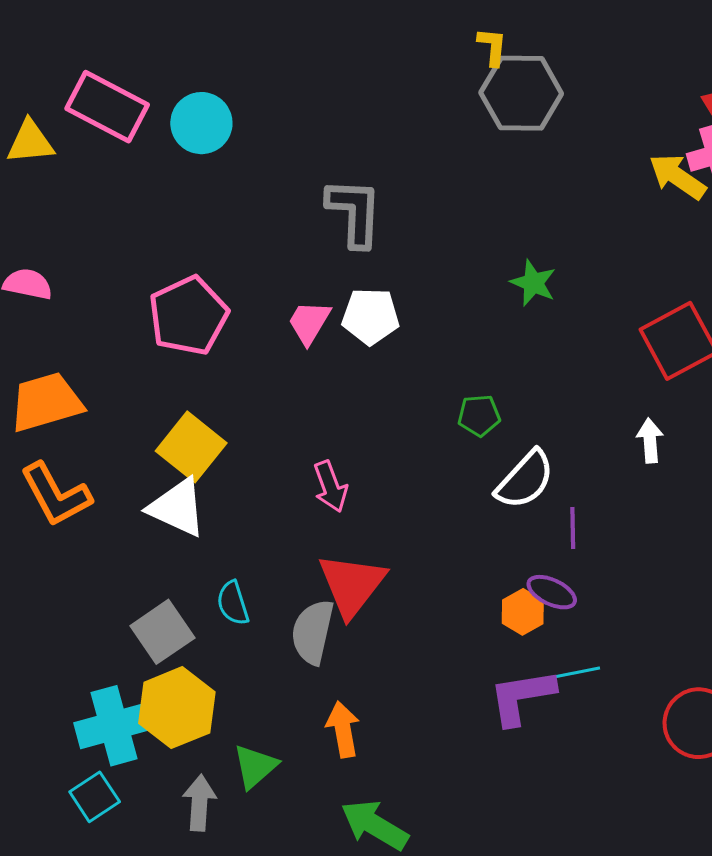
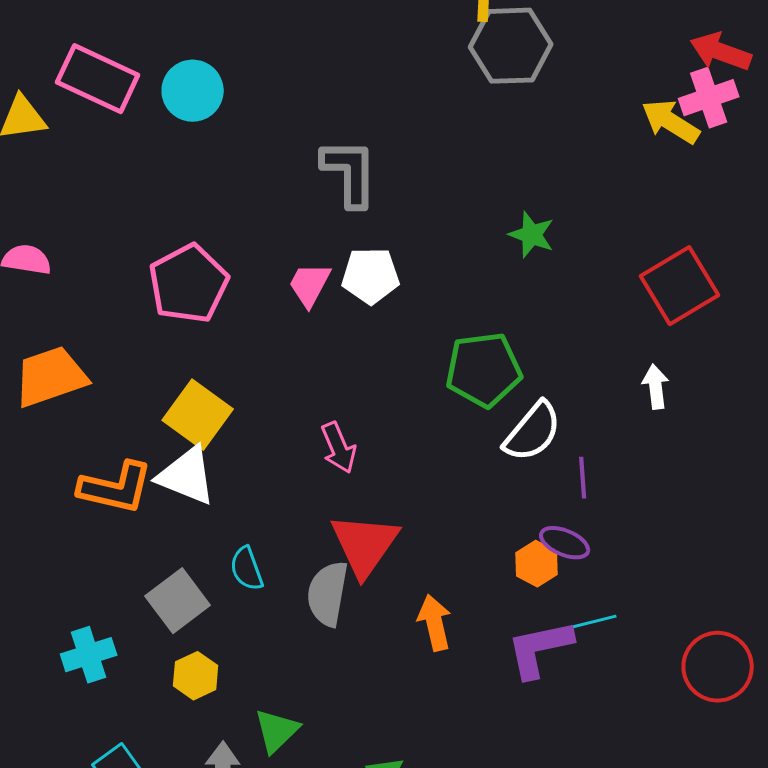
green pentagon: (479, 415) -> (484, 370), size x1.8
orange L-shape: (56, 495) -> (116, 488), moved, turned -46
yellow hexagon: (177, 708) -> (196, 676), size x0.6
cyan cross: (114, 726) -> (89, 655), moved, size x0.7
orange arrow: (343, 729) -> (435, 623), moved

